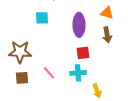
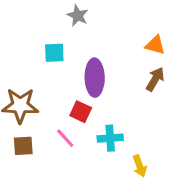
purple ellipse: (79, 25) -> (95, 78), moved
brown arrow: (107, 35) -> (155, 79), turned -140
red square: (83, 53) -> (81, 112), moved, turned 32

